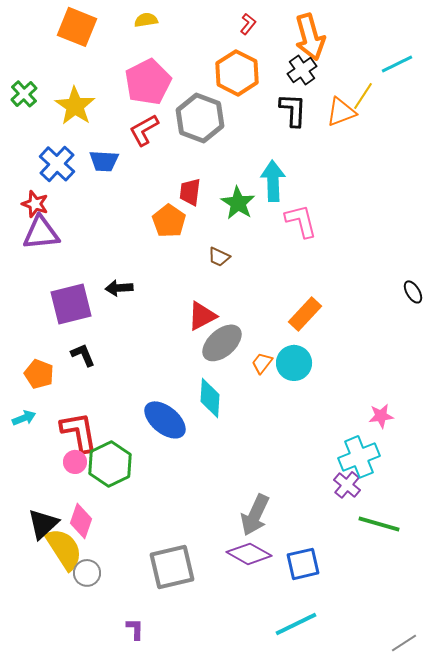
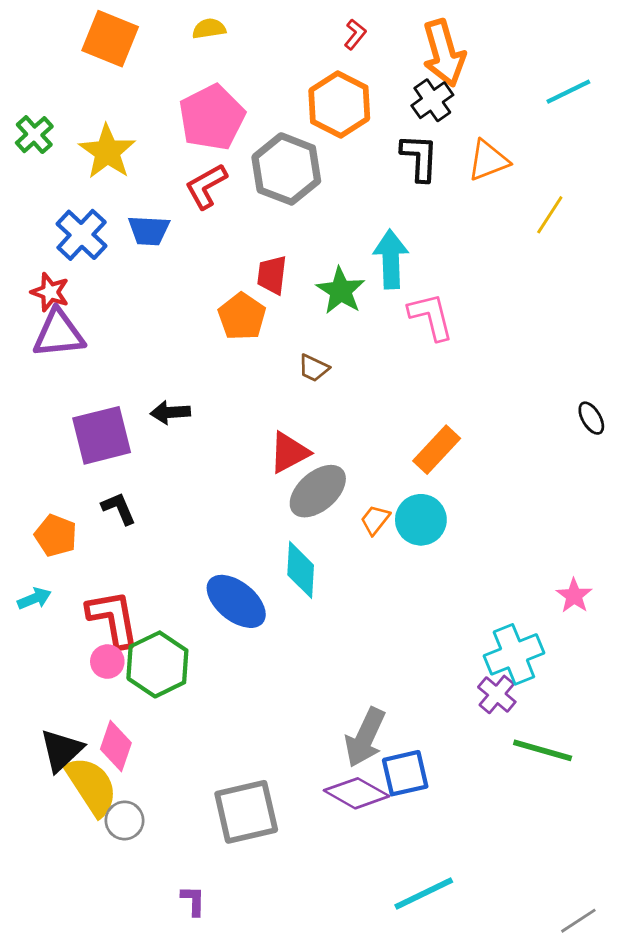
yellow line: (363, 96) -> (550, 215), moved
pink star: (381, 416) -> (574, 596), moved, turned -30
blue square: (303, 564) -> (405, 773), moved

